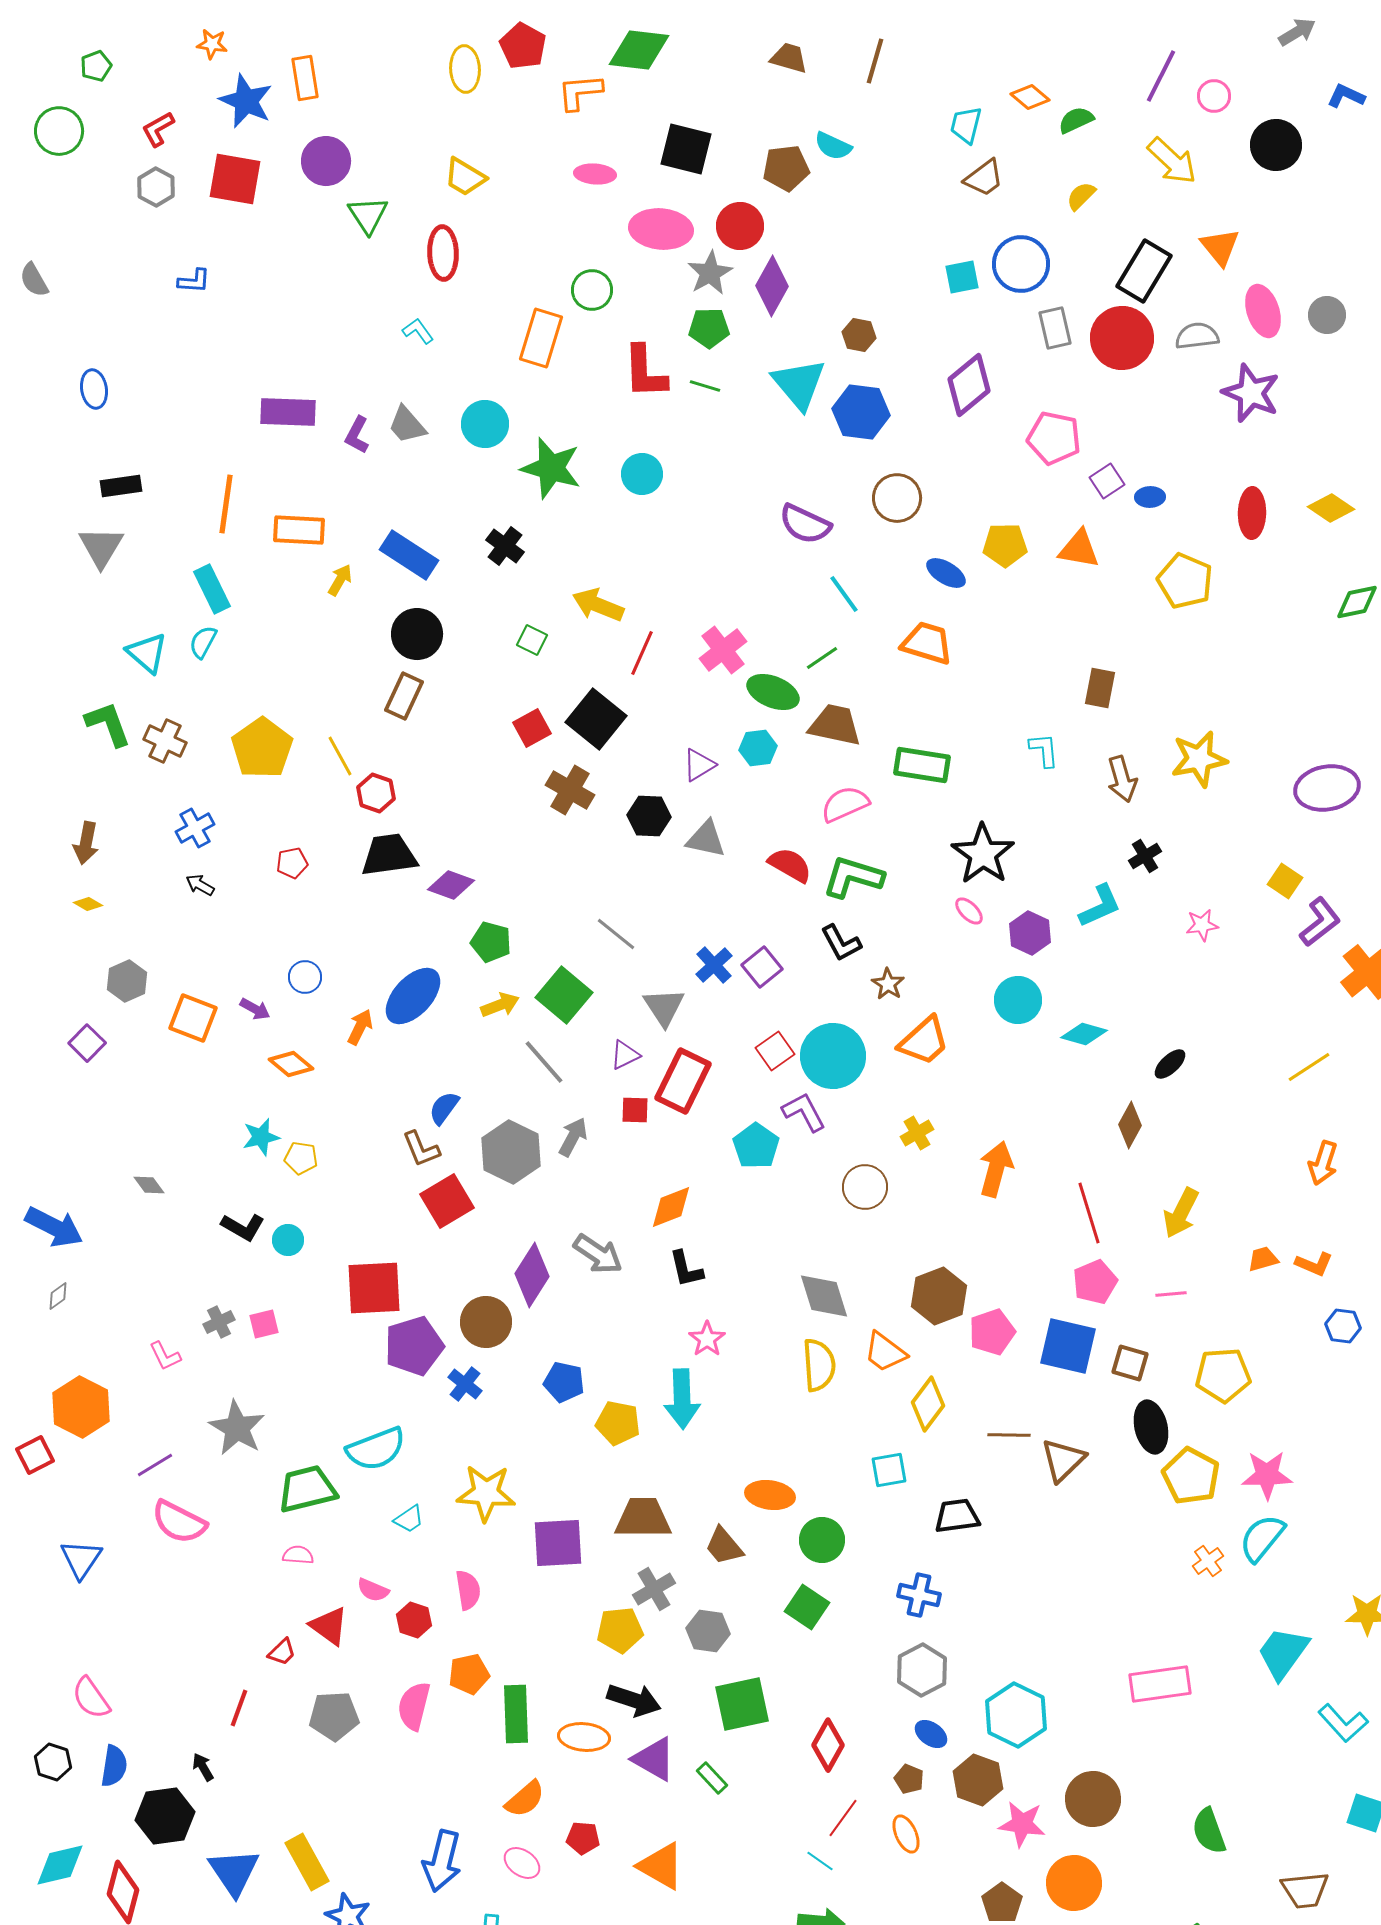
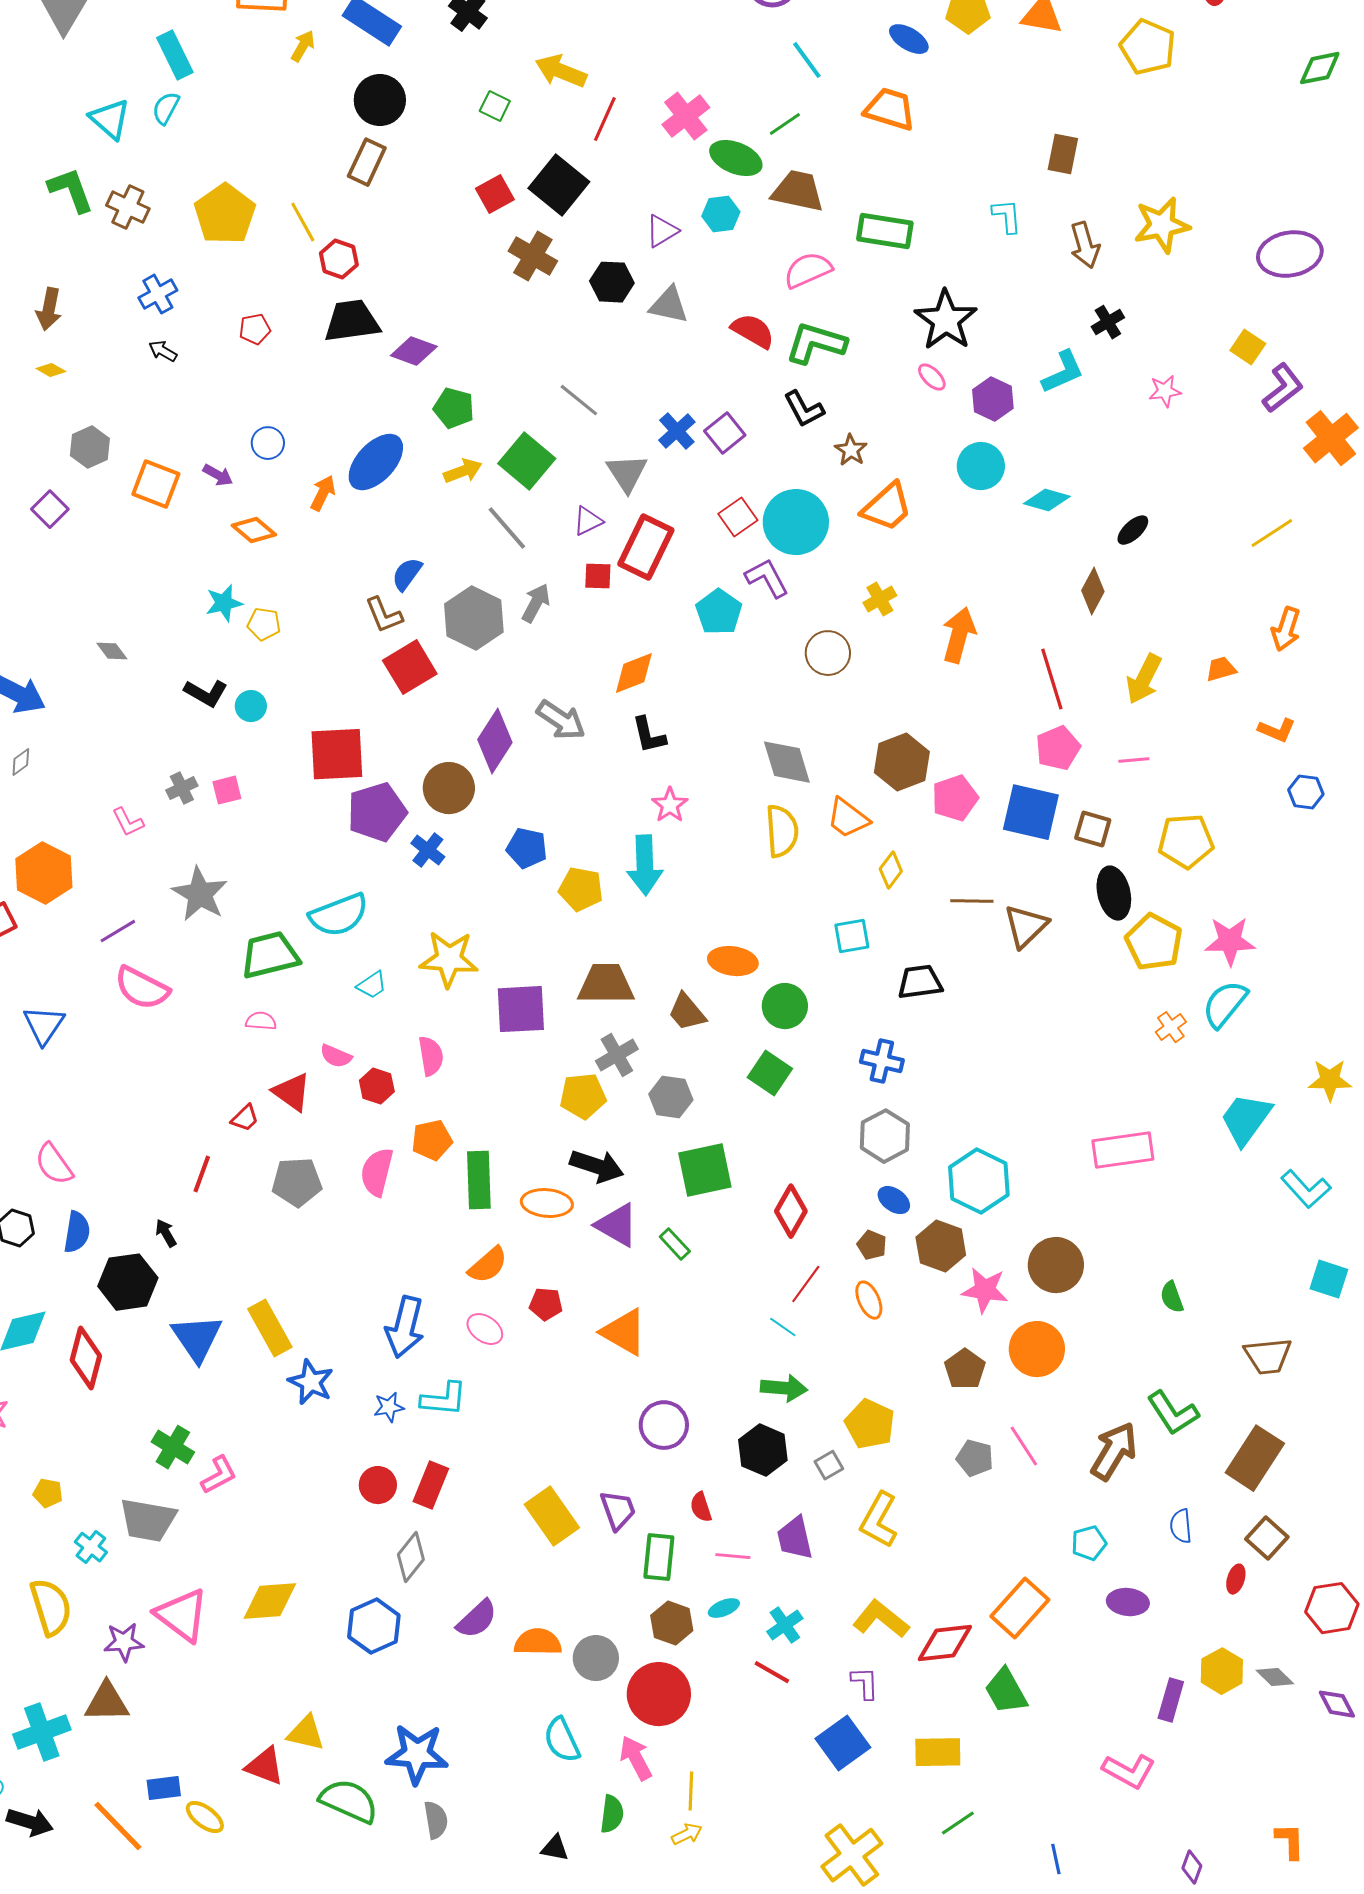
orange trapezoid: (1263, 1259) -> (1221, 669), moved
yellow diamond: (928, 1404) -> (891, 870), size x0.7
green semicircle: (1209, 1831) -> (1172, 1297), size x0.7

